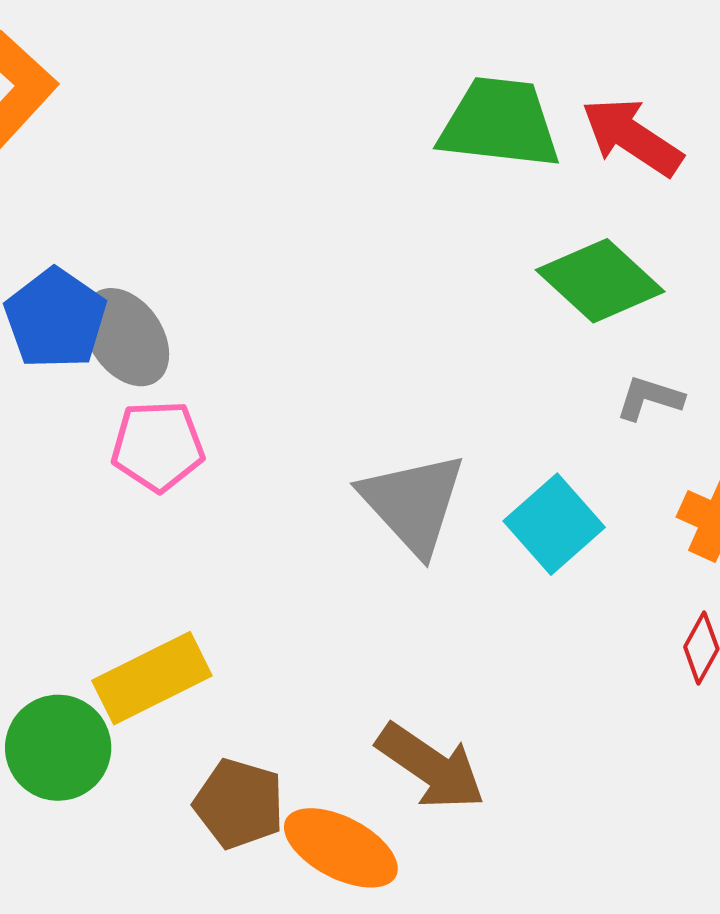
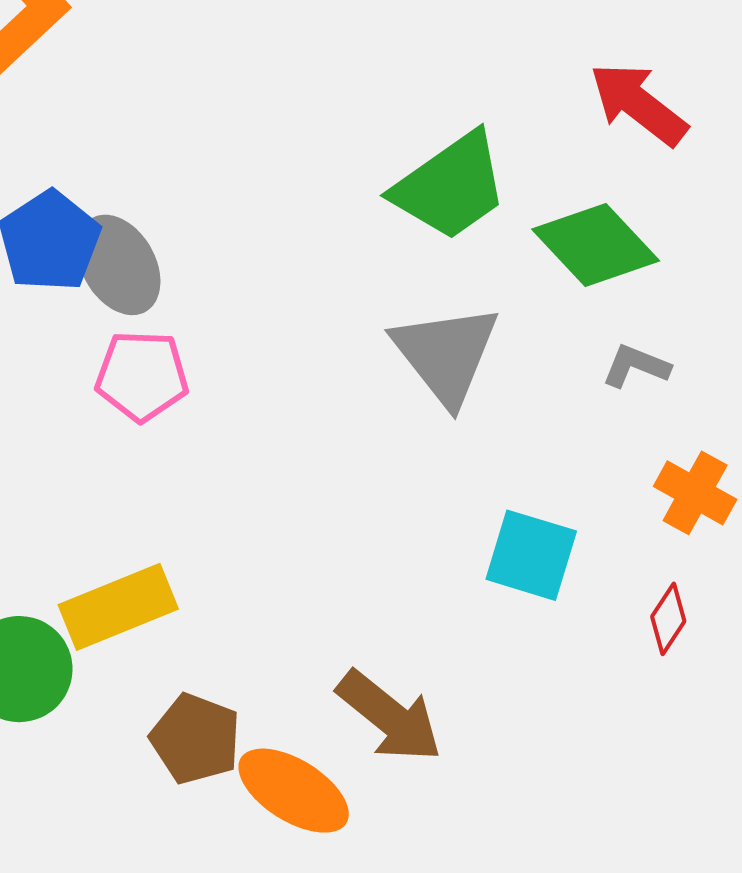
green trapezoid: (499, 123) -> (451, 186), moved, turned 134
gray triangle: (413, 503) -> (446, 354), moved
cyan square: (554, 524) -> (531, 555), moved, turned -36

